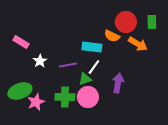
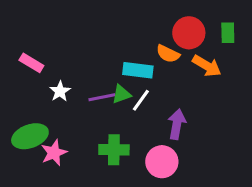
green triangle: (85, 79) -> (121, 94), moved
green cross: (65, 97) -> (114, 150), moved
pink circle: (88, 97) -> (162, 162), moved

